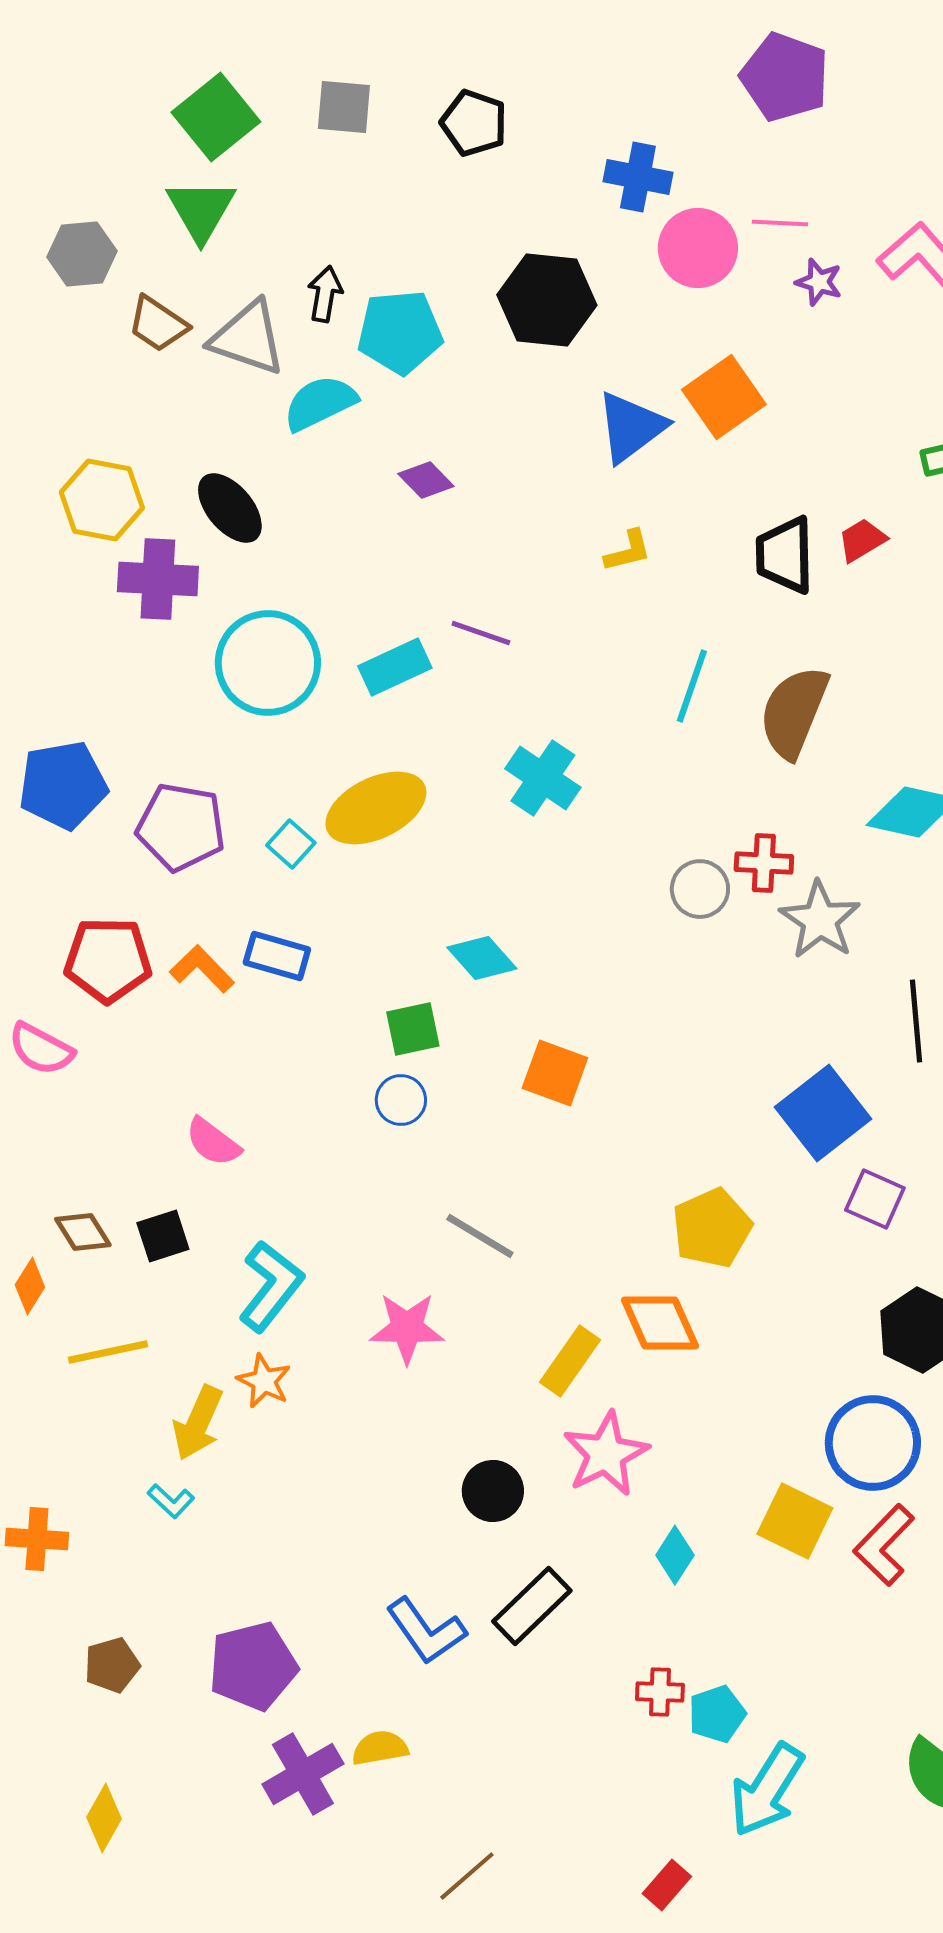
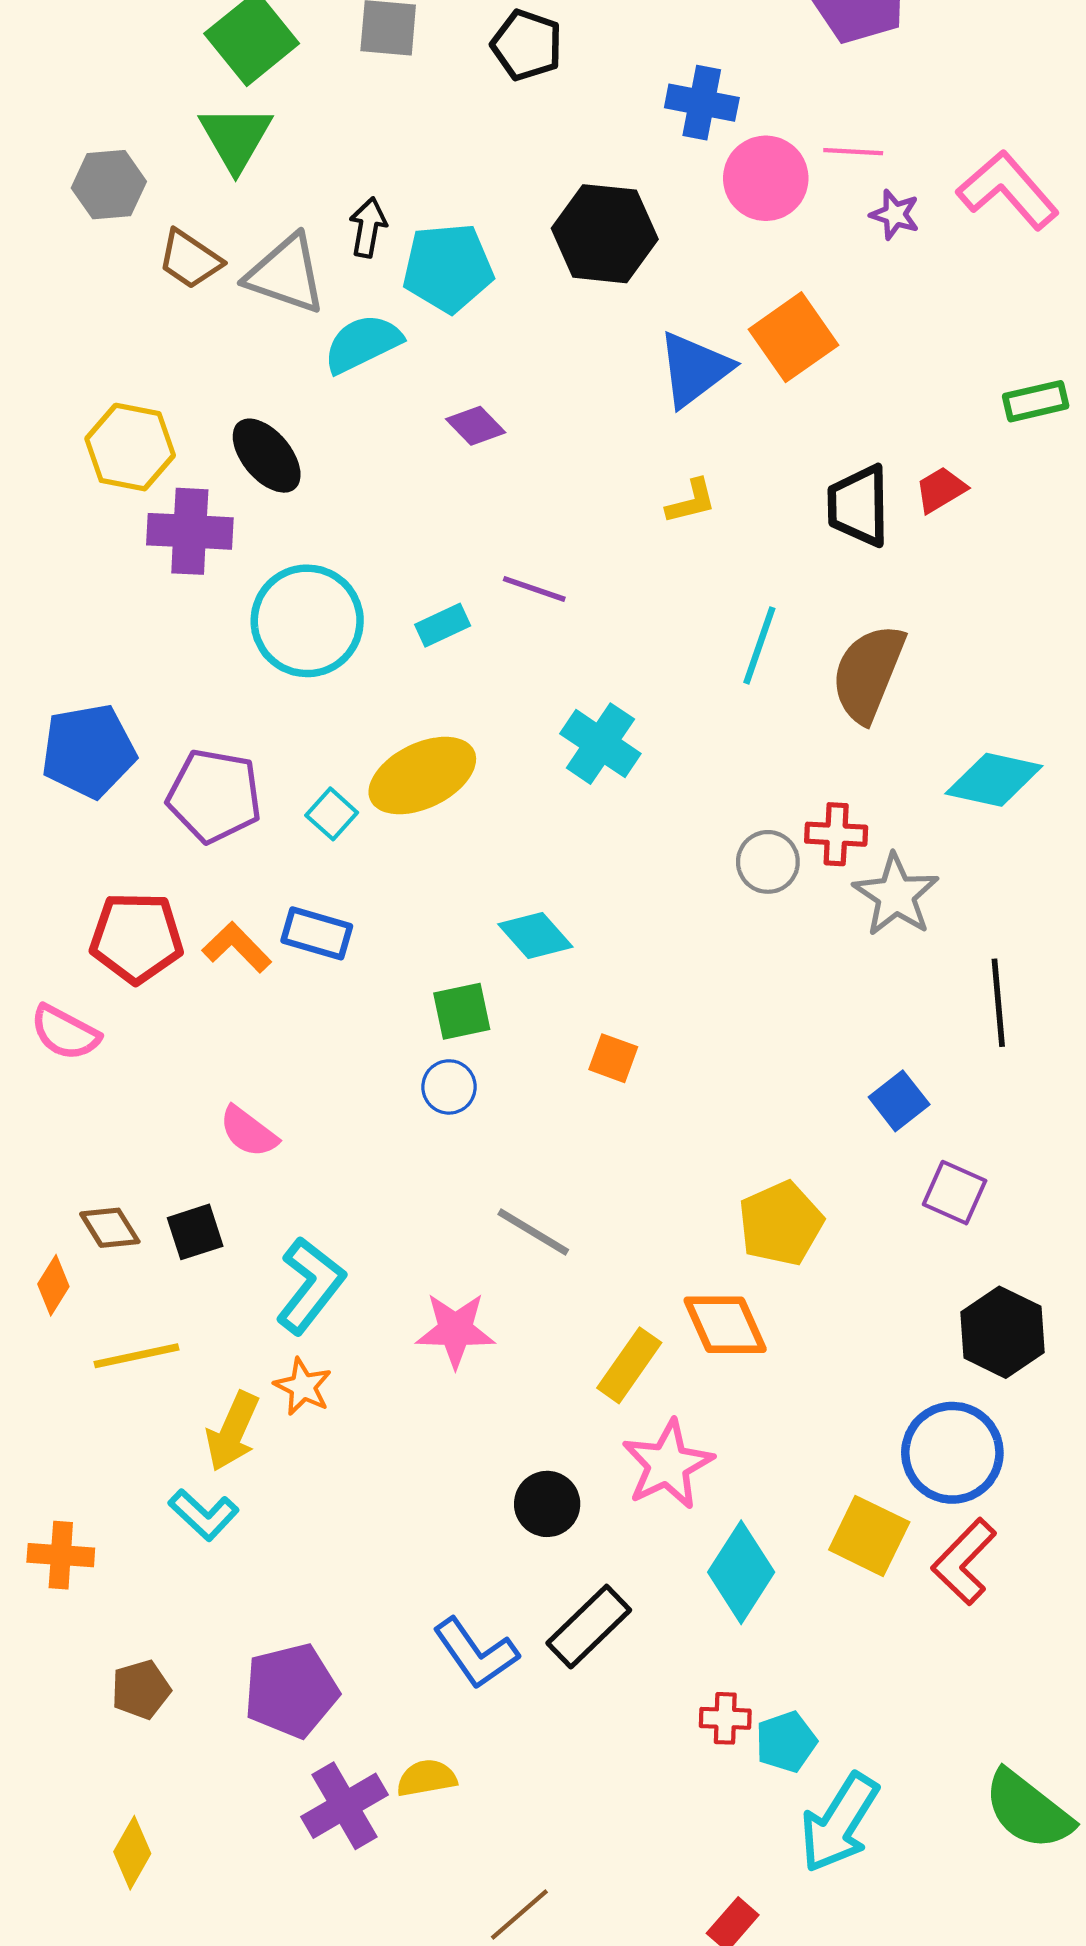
cyan rectangle: (395, 667) -> (443, 625), size x0.7
orange square: (555, 1073) -> (613, 1058), size x0.7
blue square: (823, 1113) -> (899, 1101), size x0.6
cyan L-shape: (171, 1501) -> (204, 1515), size x1.4
cyan diamond: (675, 1555) -> (741, 1572), size x1.6

